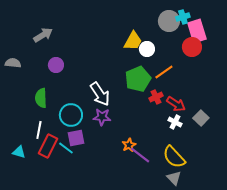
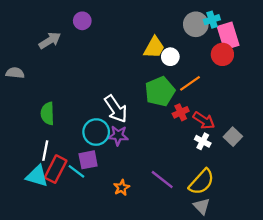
purple circle: (56, 65) -> (82, 21), moved
cyan circle: (71, 115) -> (96, 132), moved
orange star: (129, 145) -> (122, 188), moved
cyan triangle: (19, 152) -> (37, 176), moved, size x1.5
yellow semicircle: (174, 157) -> (202, 182), turned -95

